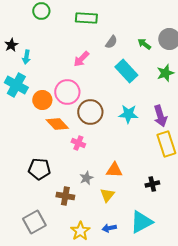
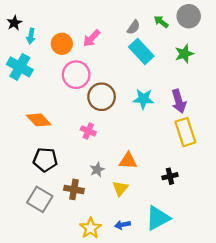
gray semicircle: (111, 42) -> (134, 27), moved
orange circle: (42, 100) -> (62, 44), moved
orange diamond: (57, 124) -> (39, 120), moved
gray square: (34, 222) -> (40, 199), moved, turned -30

